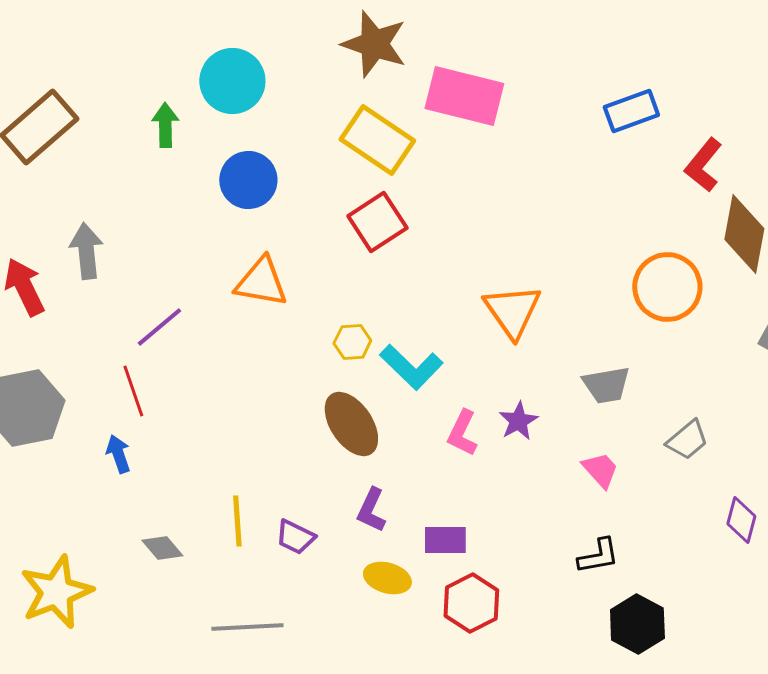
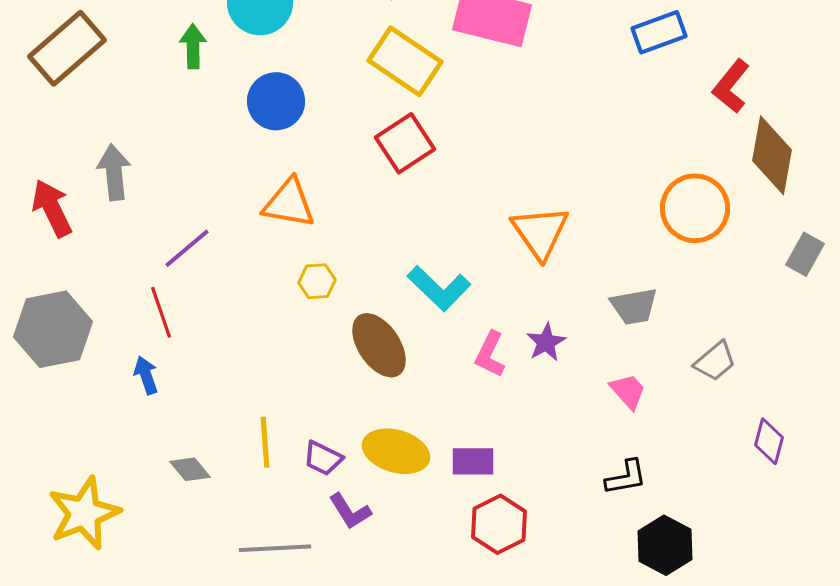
yellow hexagon: (352, 342) -> (317, 281), moved
purple L-shape: (371, 510) -> (350, 511), moved, turned -57
yellow ellipse: (387, 578) -> (396, 451), moved, size x1.4

